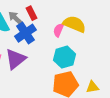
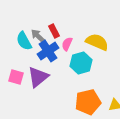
pink semicircle: (58, 30) -> (67, 44), moved
cyan hexagon: (64, 57) -> (81, 63), moved

